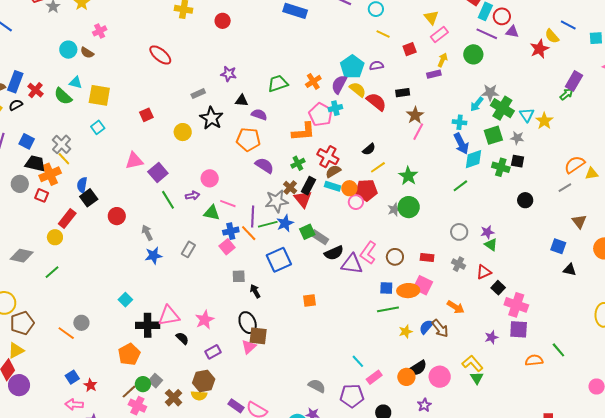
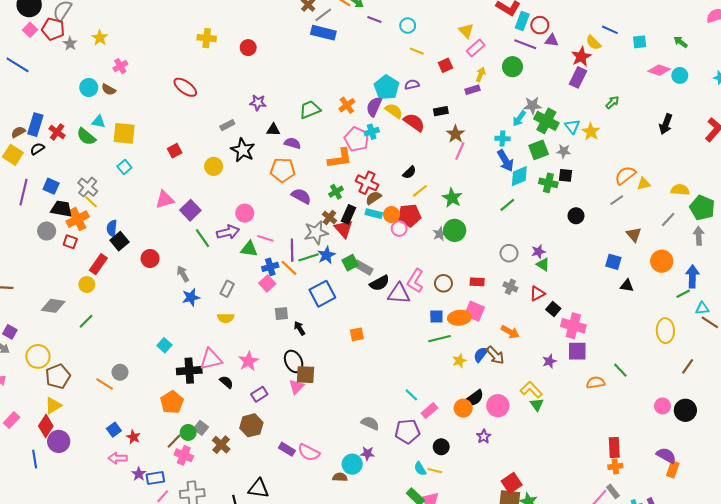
purple rectangle: (574, 81) -> (578, 77), moved
purple arrow: (193, 196) -> (228, 232), size x1.5
yellow semicircle: (199, 396) -> (226, 318), moved

